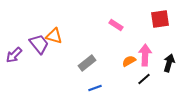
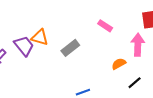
pink arrow: (145, 55) -> (138, 45), moved
gray rectangle: (87, 63) -> (70, 48), moved

